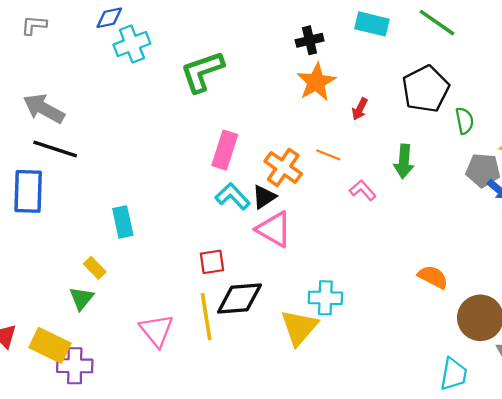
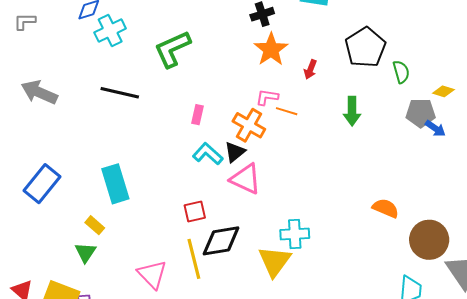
black line: (55, 149) -> (120, 93), moved
pink rectangle: (225, 150) -> (198, 115), size x0.6
pink L-shape: (363, 190) -> (267, 97), moved, turned -35
blue rectangle: (28, 191) -> (42, 184), moved, turned 42
cyan rectangle: (123, 222) -> (115, 184), size x1.4

